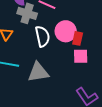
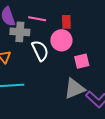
red rectangle: (78, 38) -> (66, 22), moved
gray triangle: (38, 72) -> (74, 89), moved

